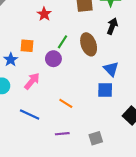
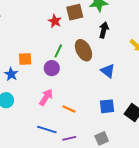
red star: (44, 14) -> (55, 21), moved
pink arrow: (32, 81) -> (46, 97), moved
blue square: (105, 90) -> (107, 106), moved
blue line: (30, 114) -> (47, 130), moved

